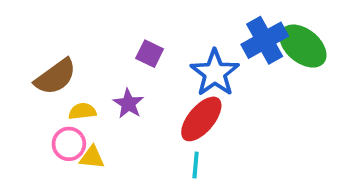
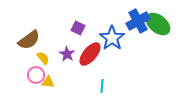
yellow semicircle: (82, 111) -> (43, 58), turned 56
red ellipse: (201, 119) -> (90, 54), moved

